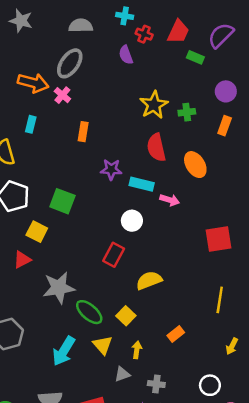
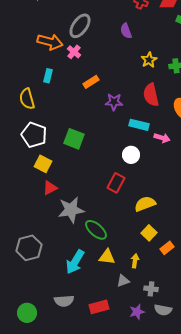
purple semicircle: (126, 55) -> (126, 31), moved
yellow star: (154, 105) -> (149, 60), size x0.7
orange rectangle: (83, 132) -> (91, 82), turned 49
purple star: (111, 169) -> (114, 102), moved
yellow square: (37, 232) -> (43, 164), moved
red triangle: (22, 260) -> (50, 188), moved
yellow square: (126, 316) -> (149, 233), moved
yellow triangle: (103, 345) -> (107, 257), turned -42

